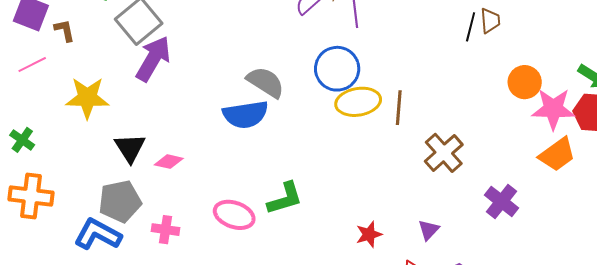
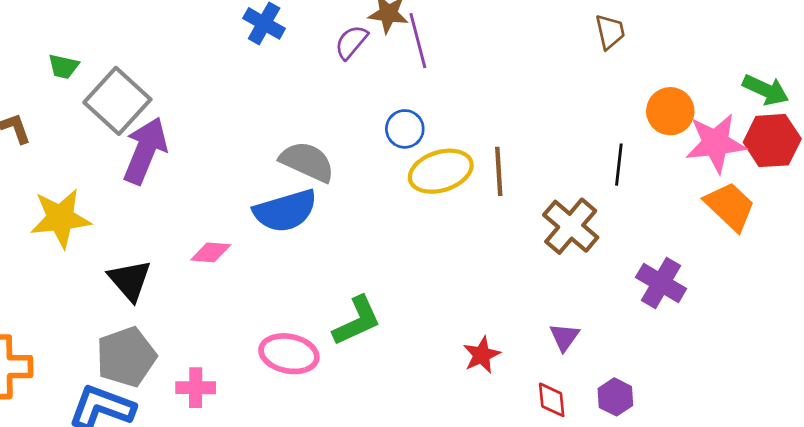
black line: (471, 27) -> (619, 165), moved
blue circle: (337, 69) -> (405, 129), size x0.6
orange trapezoid: (557, 154) -> (730, 206), turned -93
pink diamond: (169, 162) -> (211, 252), moved

